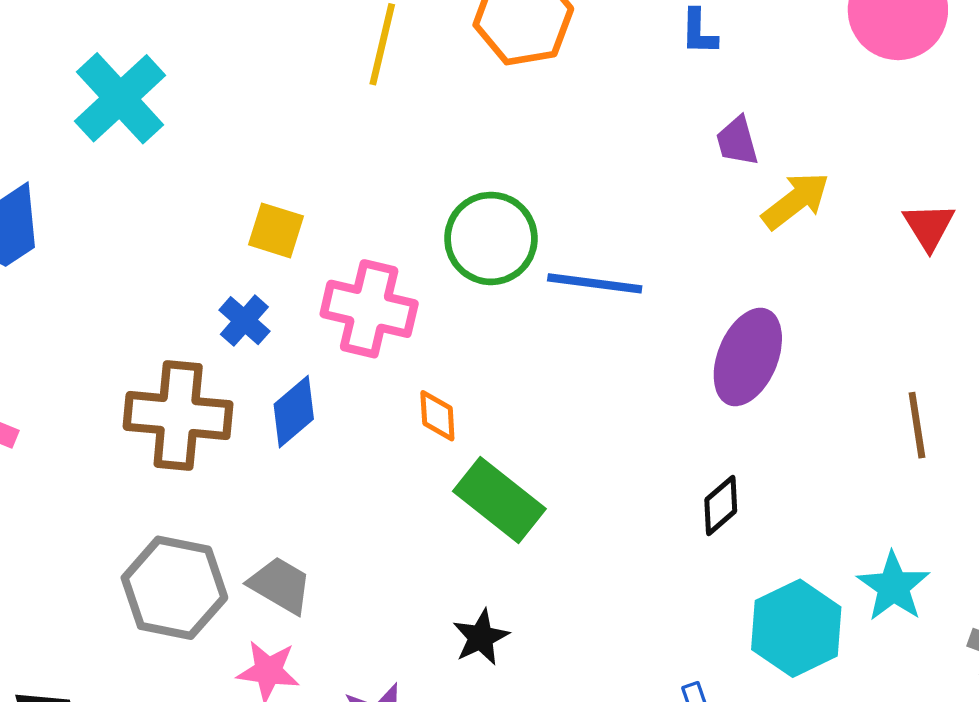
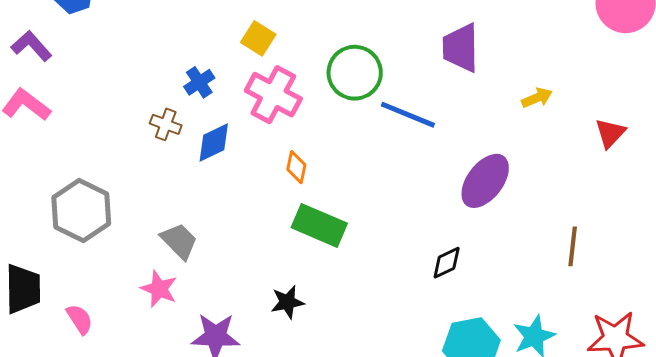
purple trapezoid: (737, 141) -> (461, 48), moved, size x1.6
yellow arrow: (796, 201) -> (537, 98), size x0.7
yellow square: (276, 230) -> (258, 38), moved
brown cross: (178, 415) -> (166, 124), moved, size x0.5
green rectangle: (499, 500) -> (319, 225), turned -30
gray hexagon: (174, 588) -> (81, 211), moved

